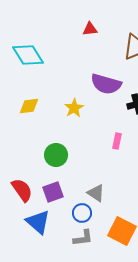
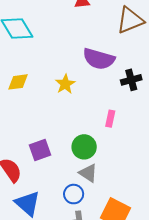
green circle: (56, 155) -> (84, 147), moved
purple square: (53, 192) -> (40, 150), moved

